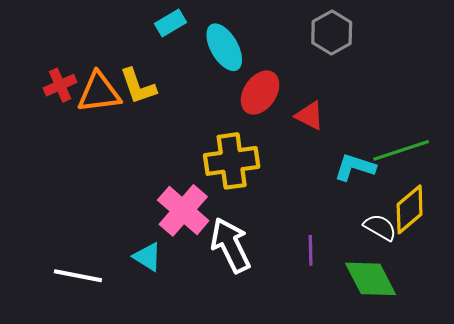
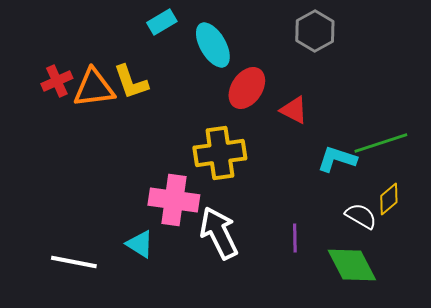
yellow diamond: (410, 209) -> (389, 199), size x0.7
pink cross: (183, 210) -> (174, 200), turned -33

